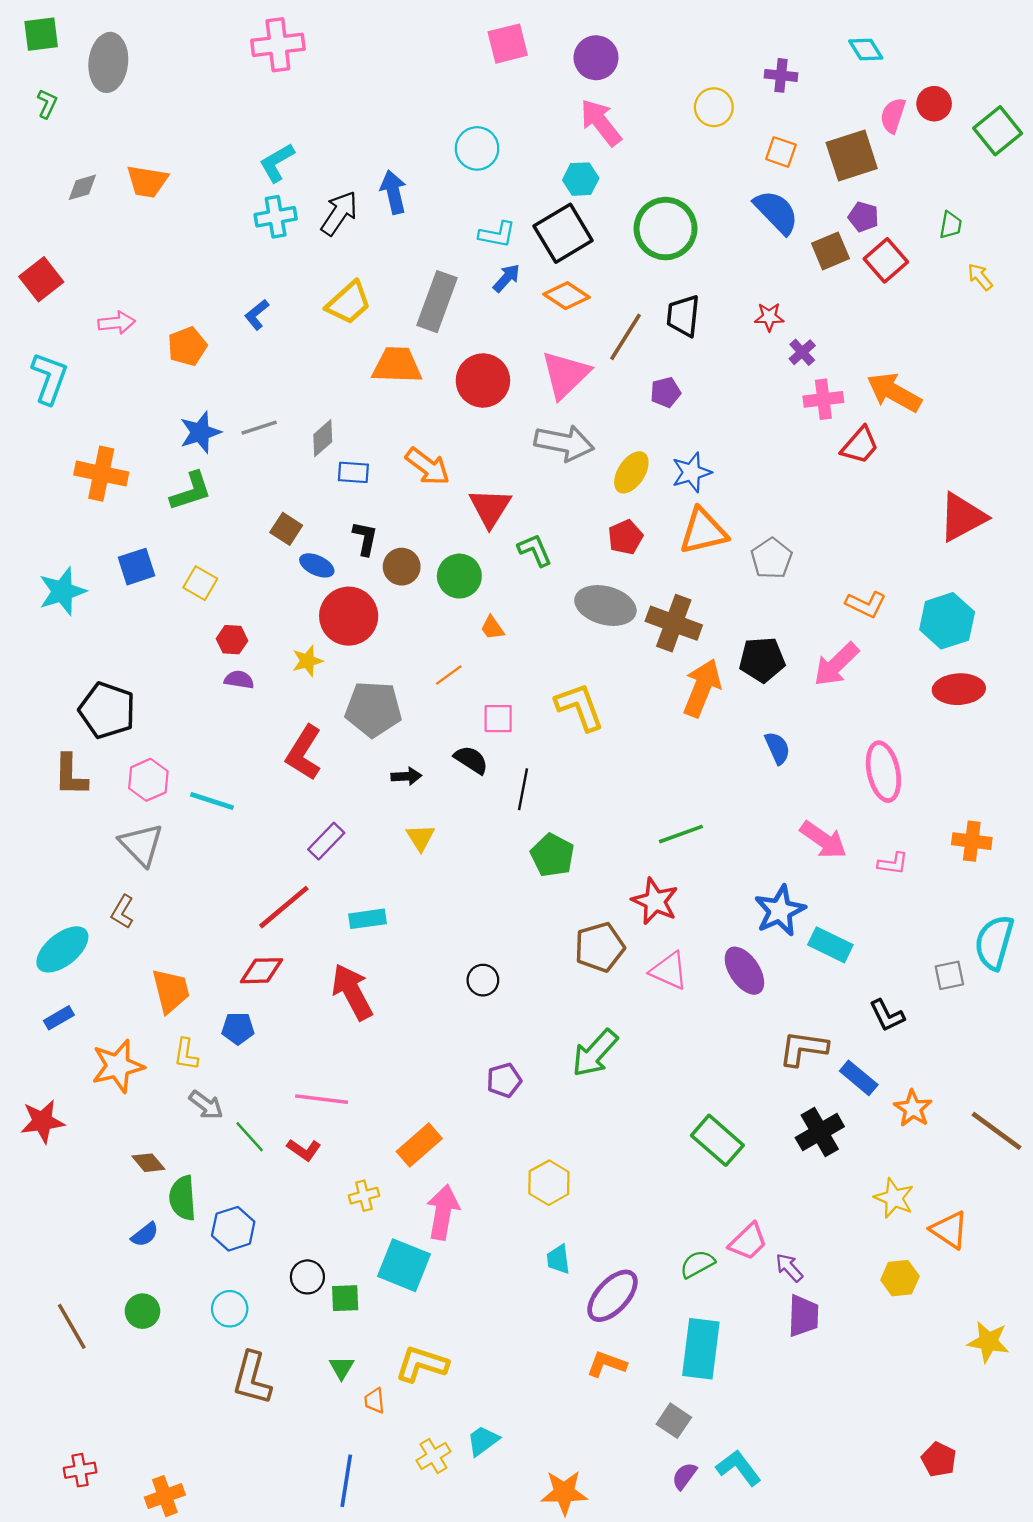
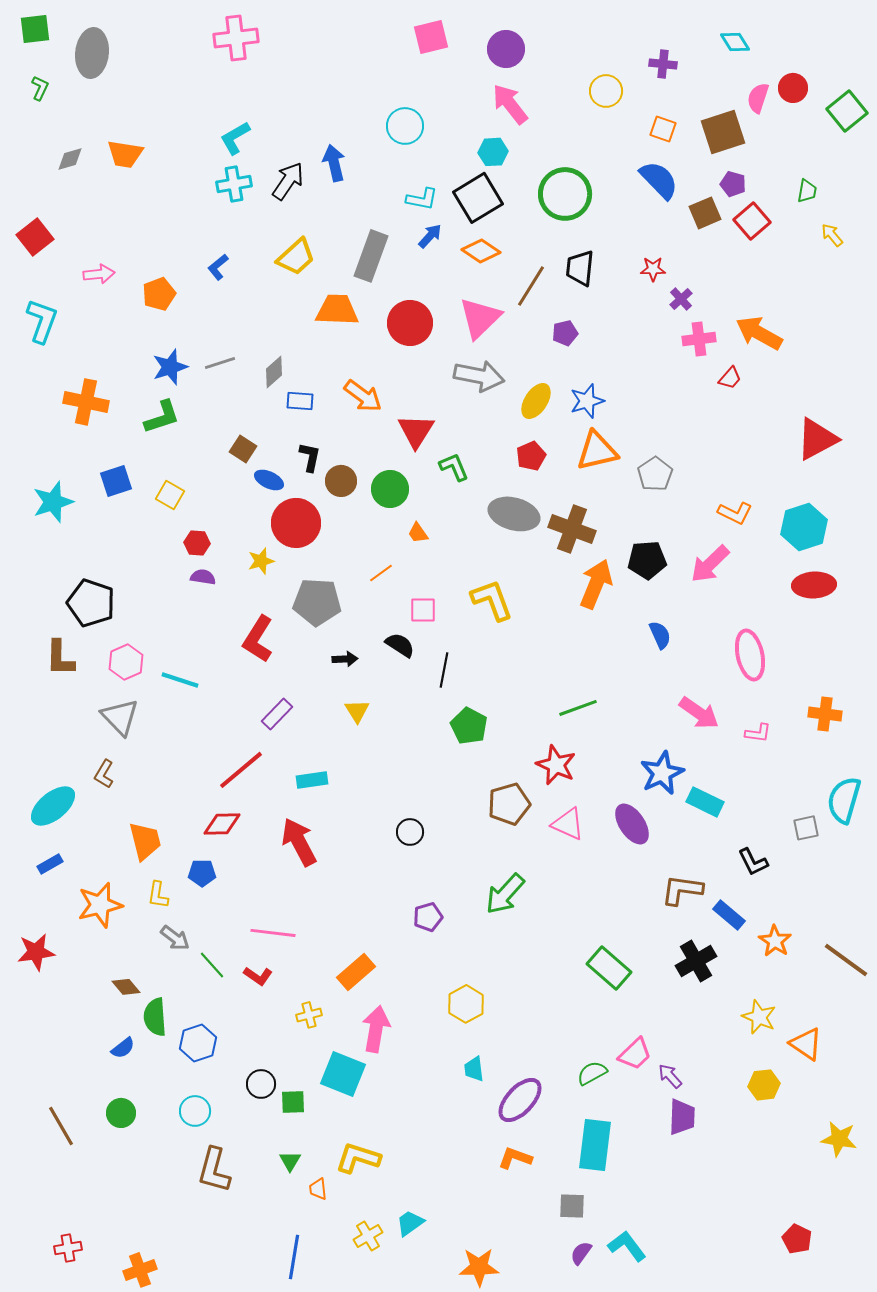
red trapezoid: (860, 445) -> (730, 378), size x0.7
gray square: (674, 1421) -> (572, 1206), turned -32

